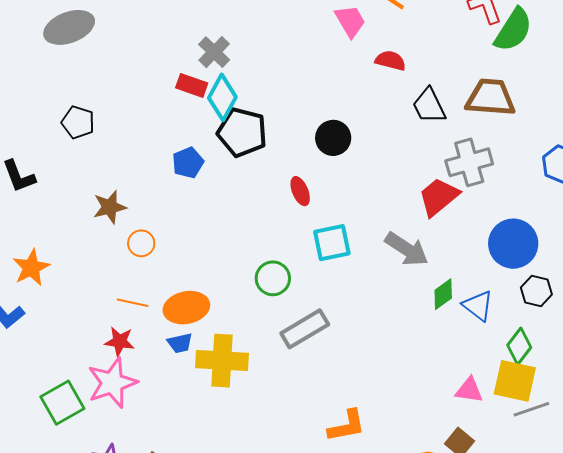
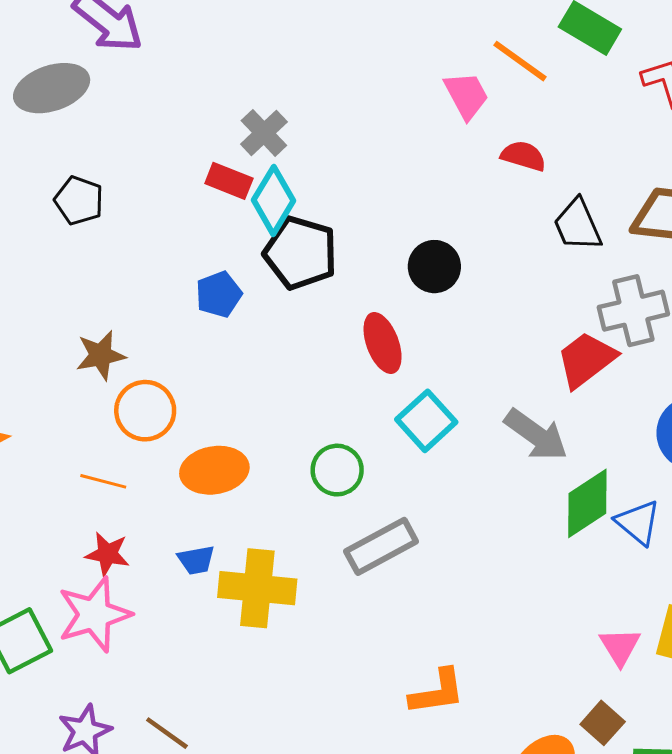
black pentagon: (78, 122) -> (79, 200), moved
red ellipse: (300, 191) -> (383, 343), size x1.4
orange circle: (141, 243) -> (145, 411), size x1.5
cyan square: (332, 243) -> (426, 421), turned -33
green diamond: (443, 294) -> (587, 503), size x1.5
orange line: (133, 303) -> (103, 481), moved
orange ellipse: (186, 308) -> (214, 470), moved
pink triangle: (469, 390) -> (620, 647), turned 48

